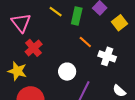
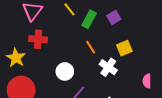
yellow square: (120, 23) -> (124, 48), moved
red cross: (34, 48) -> (38, 39), turned 30

